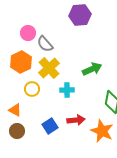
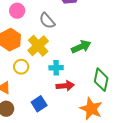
gray semicircle: (45, 44) -> (47, 21), moved
red arrow: (76, 120) -> (65, 86), moved

